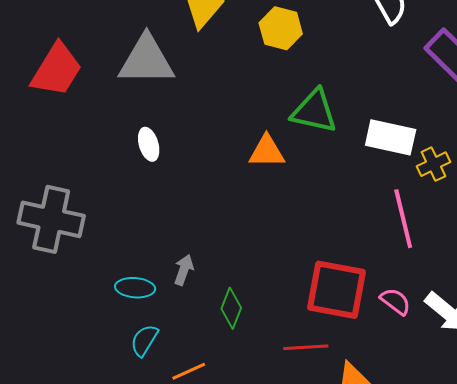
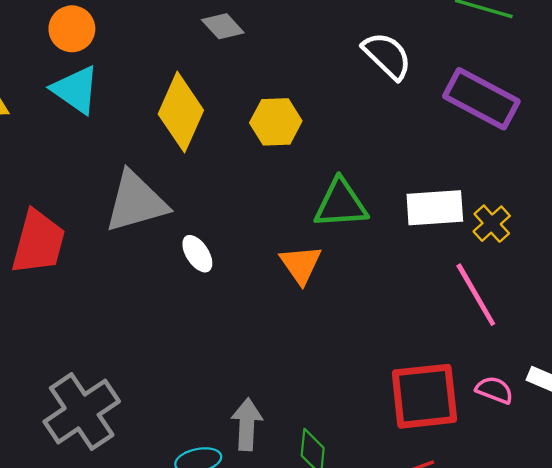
white ellipse: (149, 144) -> (197, 254), moved
orange triangle: (267, 152) -> (301, 264), turned -48
gray cross: (51, 219) -> (82, 411), turned -30
gray arrow: (184, 270) -> (247, 424), size x1.4

